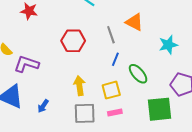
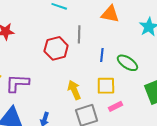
gray line: (111, 35) -> (79, 34), moved, turned 36
yellow square: (111, 90) -> (106, 86), turned 30

